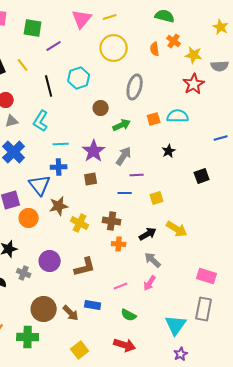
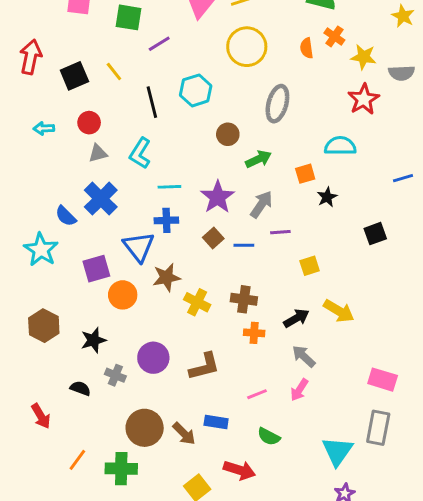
orange square: (154, 119) -> (305, 174), moved
brown square: (91, 179) -> (213, 238), turned -32
blue line: (125, 193) -> (244, 245), moved
red arrow: (125, 345) -> (239, 470), moved

